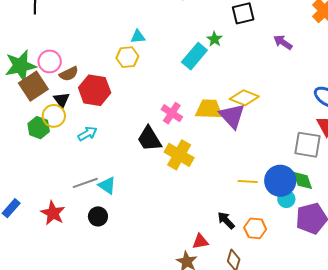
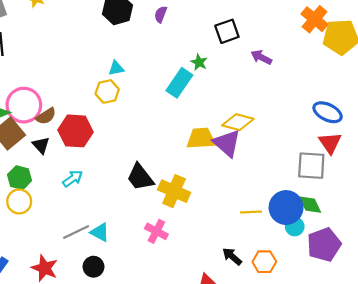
purple arrow: (283, 42) -> (261, 57), moved
pink circle: (50, 61) -> (24, 105), size x1.4
pink cross: (172, 113) -> (156, 231), moved
yellow circle: (54, 116) -> (19, 201), moved

